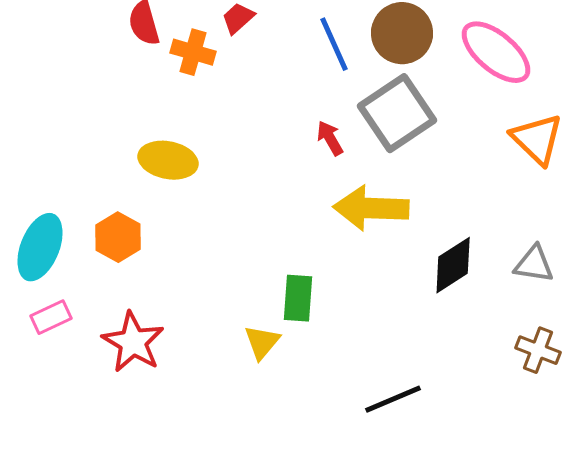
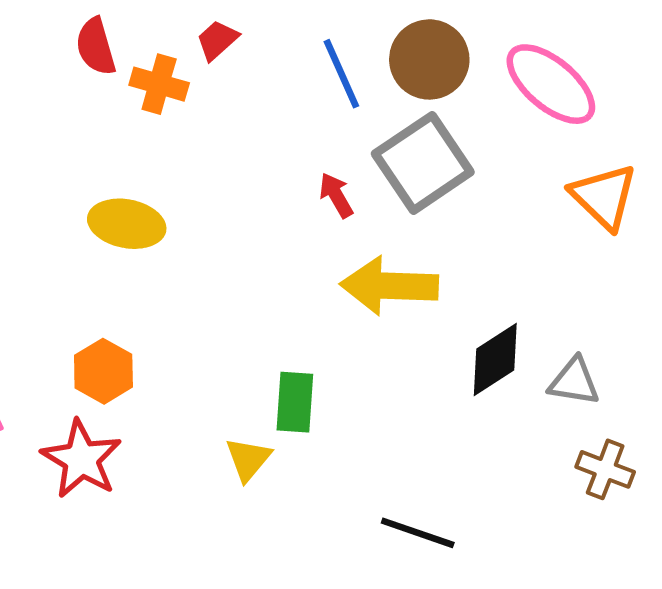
orange hexagon: (118, 237) -> (103, 371), moved
gray triangle: (534, 264) -> (574, 381), moved
black line: (393, 399) -> (418, 533), turned 42

